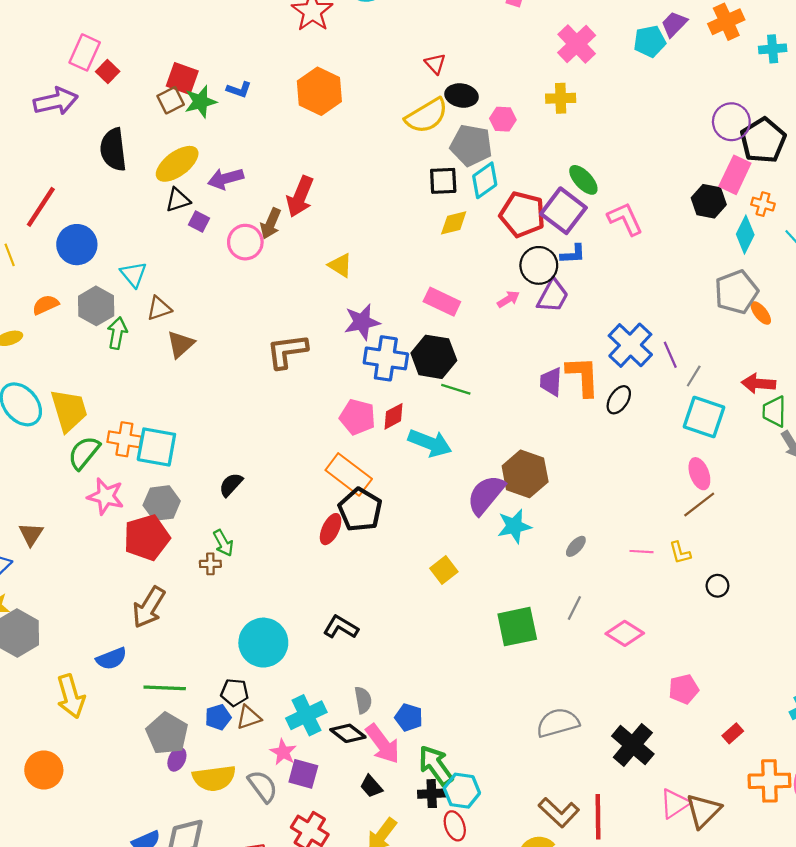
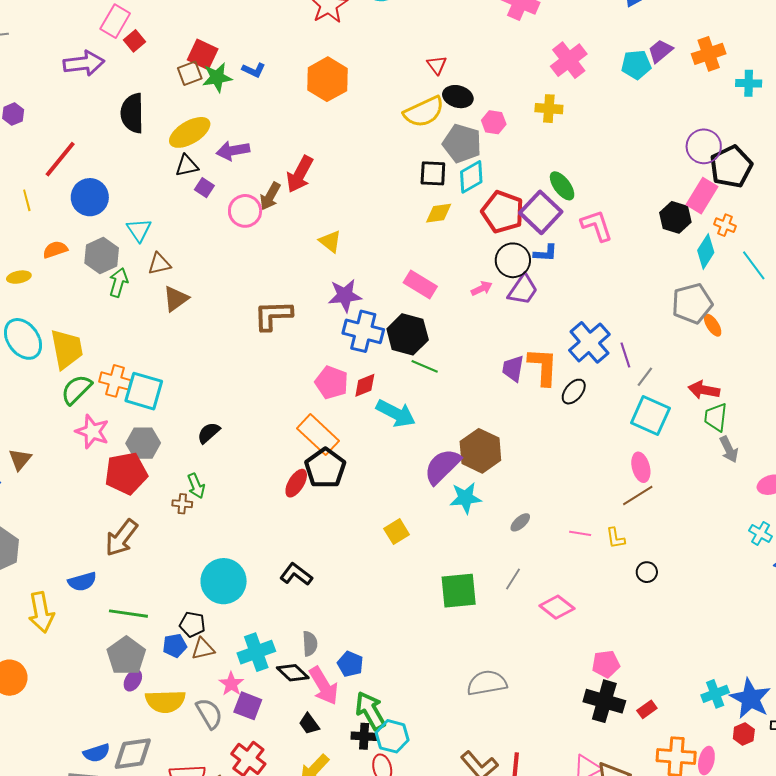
black cross: (633, 745) -> (604, 701), moved, turned -30

